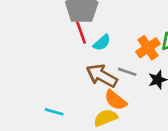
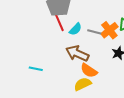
gray line: (127, 72) -> (94, 32), moved
cyan line: (54, 112) -> (36, 69), moved

